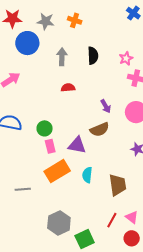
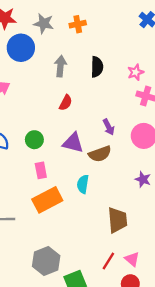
orange cross: (75, 20) -> (78, 24), turned -32
red semicircle: (68, 88) -> (66, 103), turned 120
green circle: (45, 128) -> (34, 140), moved
purple triangle: (77, 145) -> (73, 143), moved
cyan semicircle: (87, 175) -> (83, 184), moved

